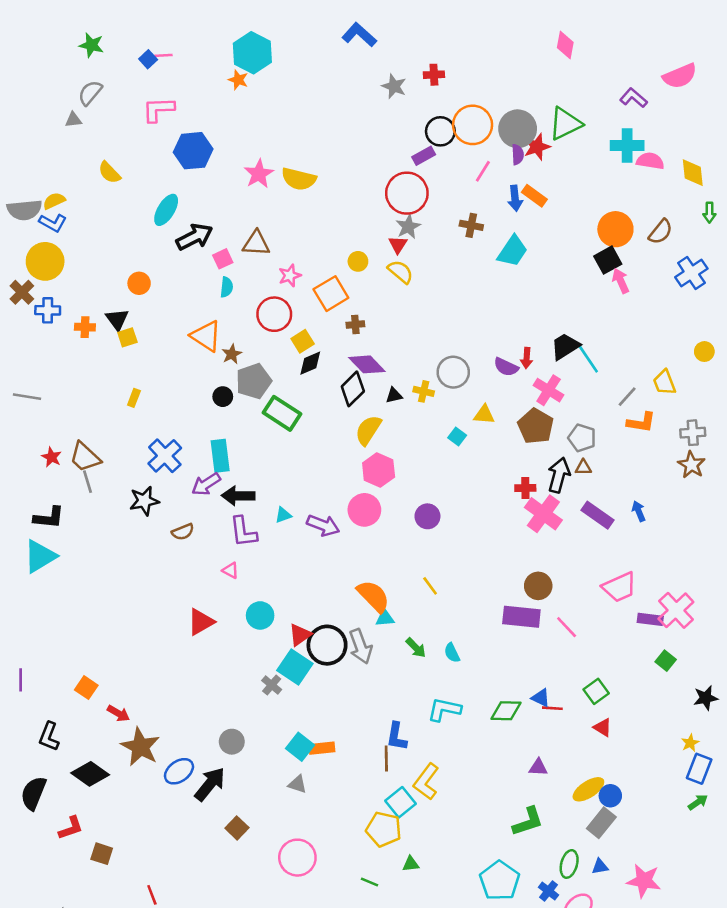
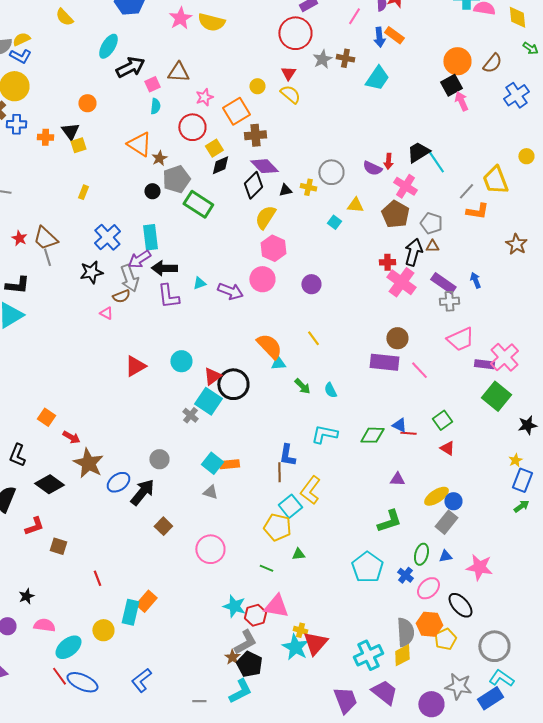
green arrow: (709, 212) -> (530, 48), turned -56
gray star: (408, 227) -> (322, 59), moved
brown cross: (355, 324) -> (255, 135), size x1.5
yellow trapezoid: (664, 382) -> (495, 180), size x1.4
gray cross: (693, 433) -> (449, 301), moved
pink triangle: (230, 570) -> (106, 313), moved
gray arrow: (361, 646) -> (129, 278), moved
green square: (666, 661) -> (496, 396), size x1.8

